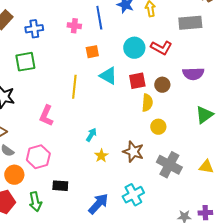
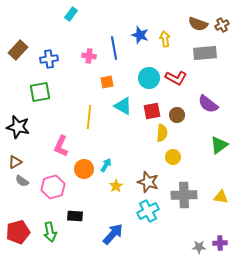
purple semicircle: (193, 74) -> (208, 104), turned 40
gray cross: (169, 165) -> (184, 195), turned -30
orange circle: (14, 175) -> (84, 169), moved
cyan cross: (133, 195) -> (148, 211), moved

